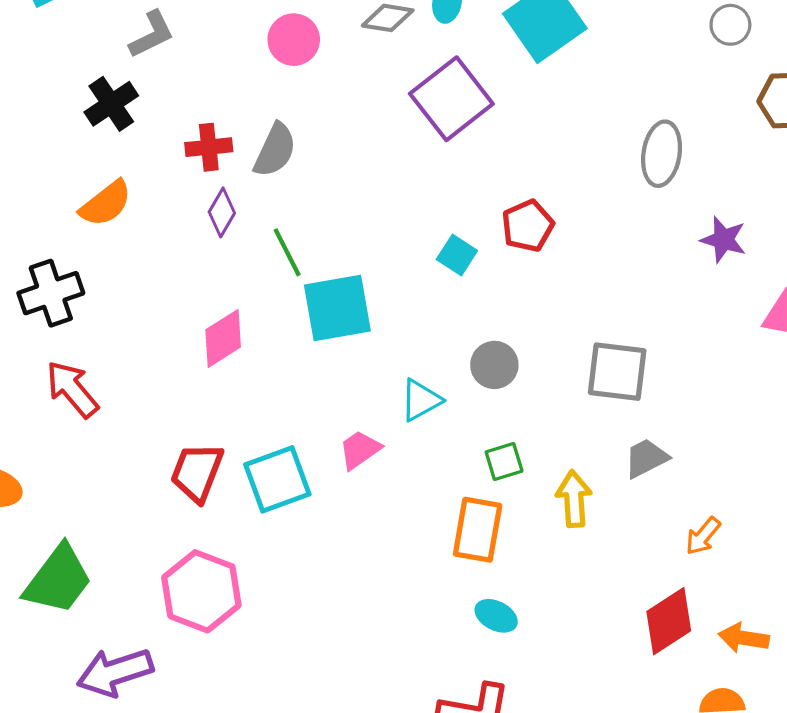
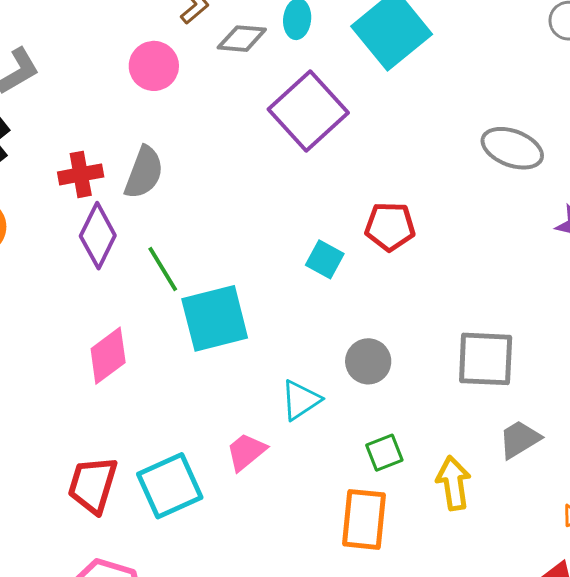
gray ellipse: (662, 154) -> (512, 148), turned -74
purple diamond: (222, 212) -> (98, 236), size x1.4
red pentagon: (528, 226) -> (390, 227), turned 30

